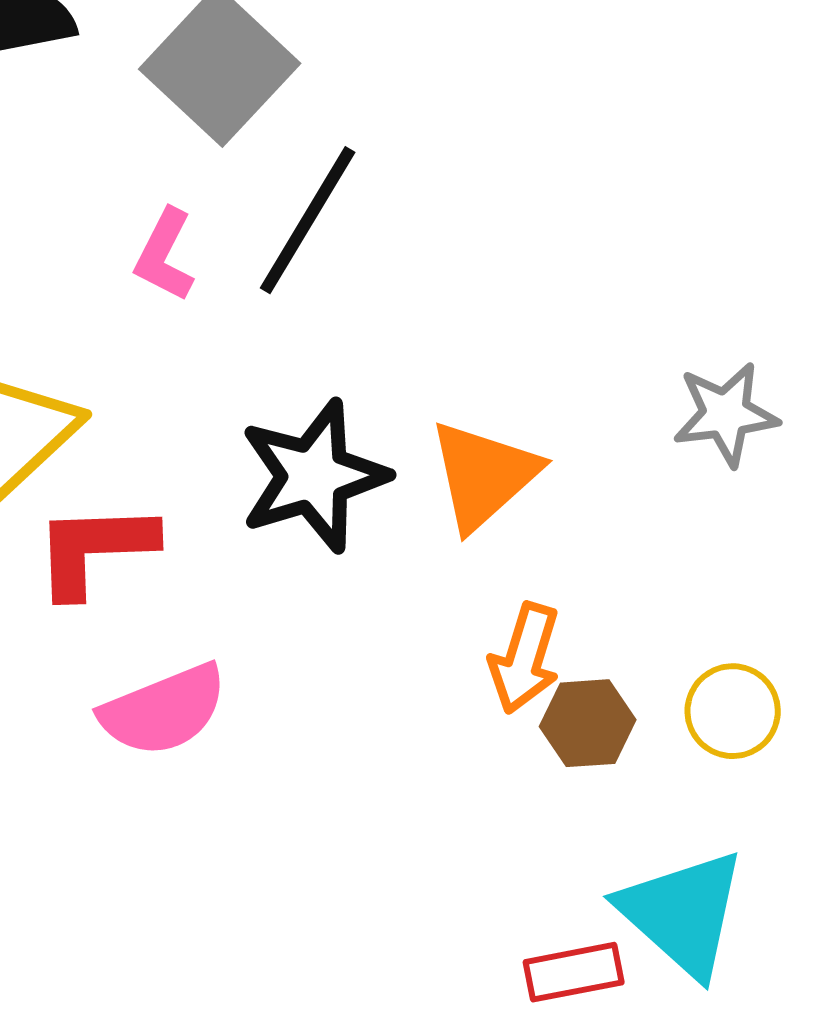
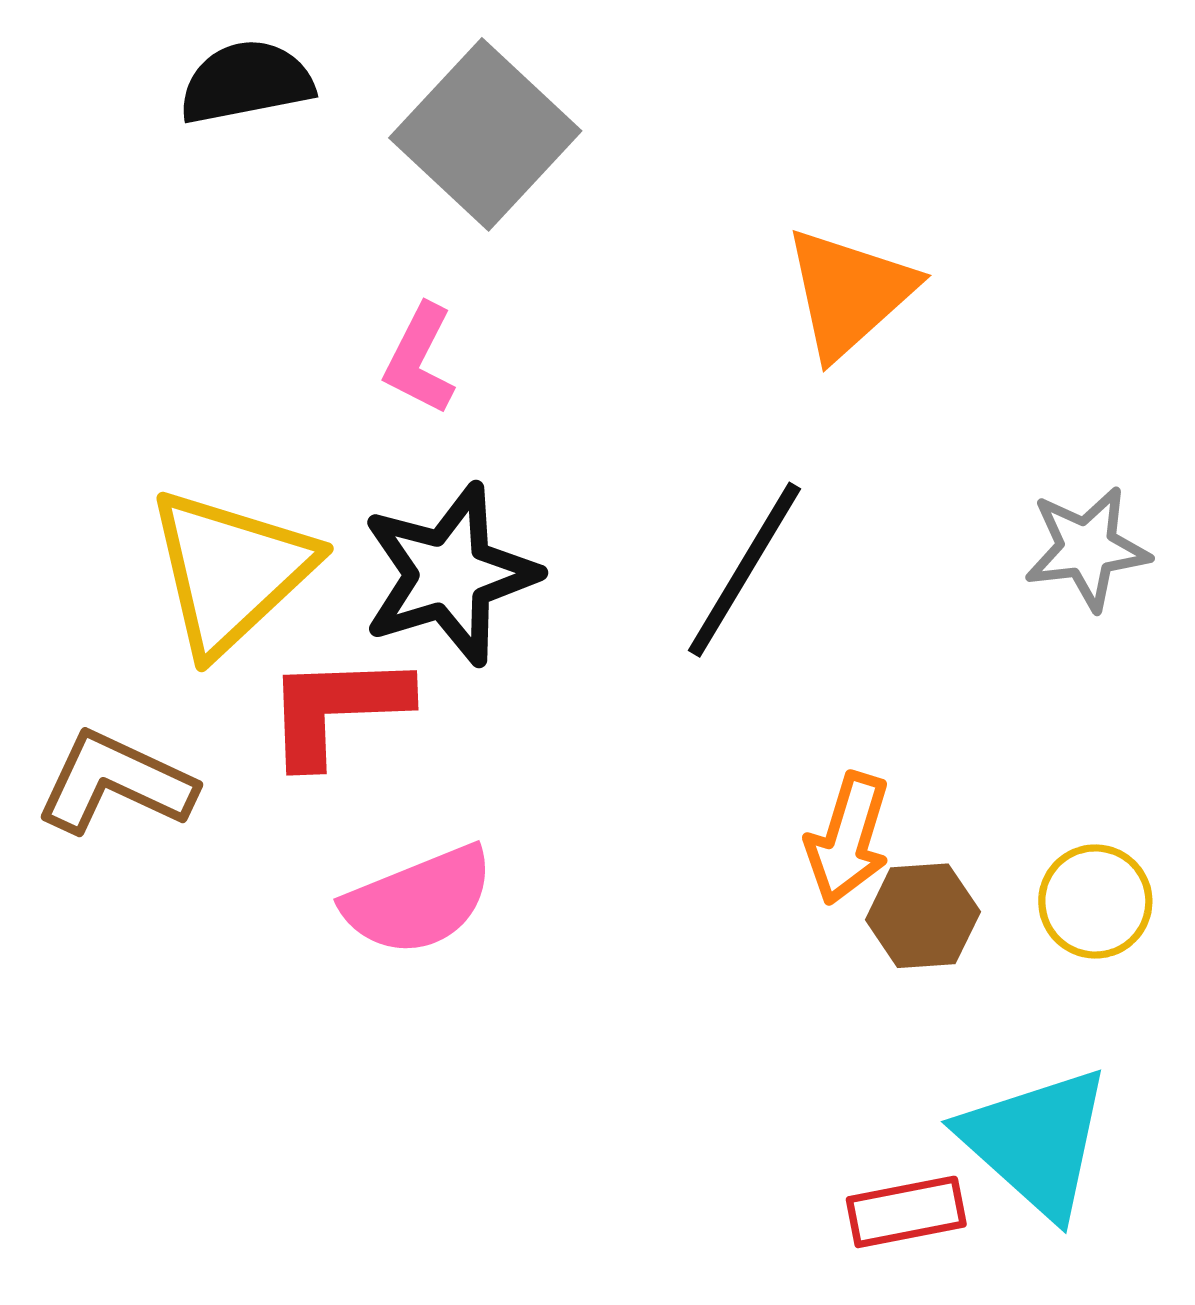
black line: (308, 220) -> (744, 570), moved
orange triangle: (484, 475) -> (849, 293), moved
black star: (314, 476) -> (450, 574), moved

